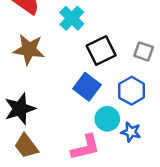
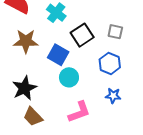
blue square: (87, 87) -> (58, 55), moved
cyan circle: (107, 119) -> (69, 77), moved

